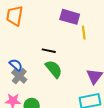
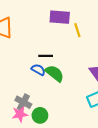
blue semicircle: (16, 65) -> (38, 70), moved
gray cross: (19, 76) -> (23, 102), moved

